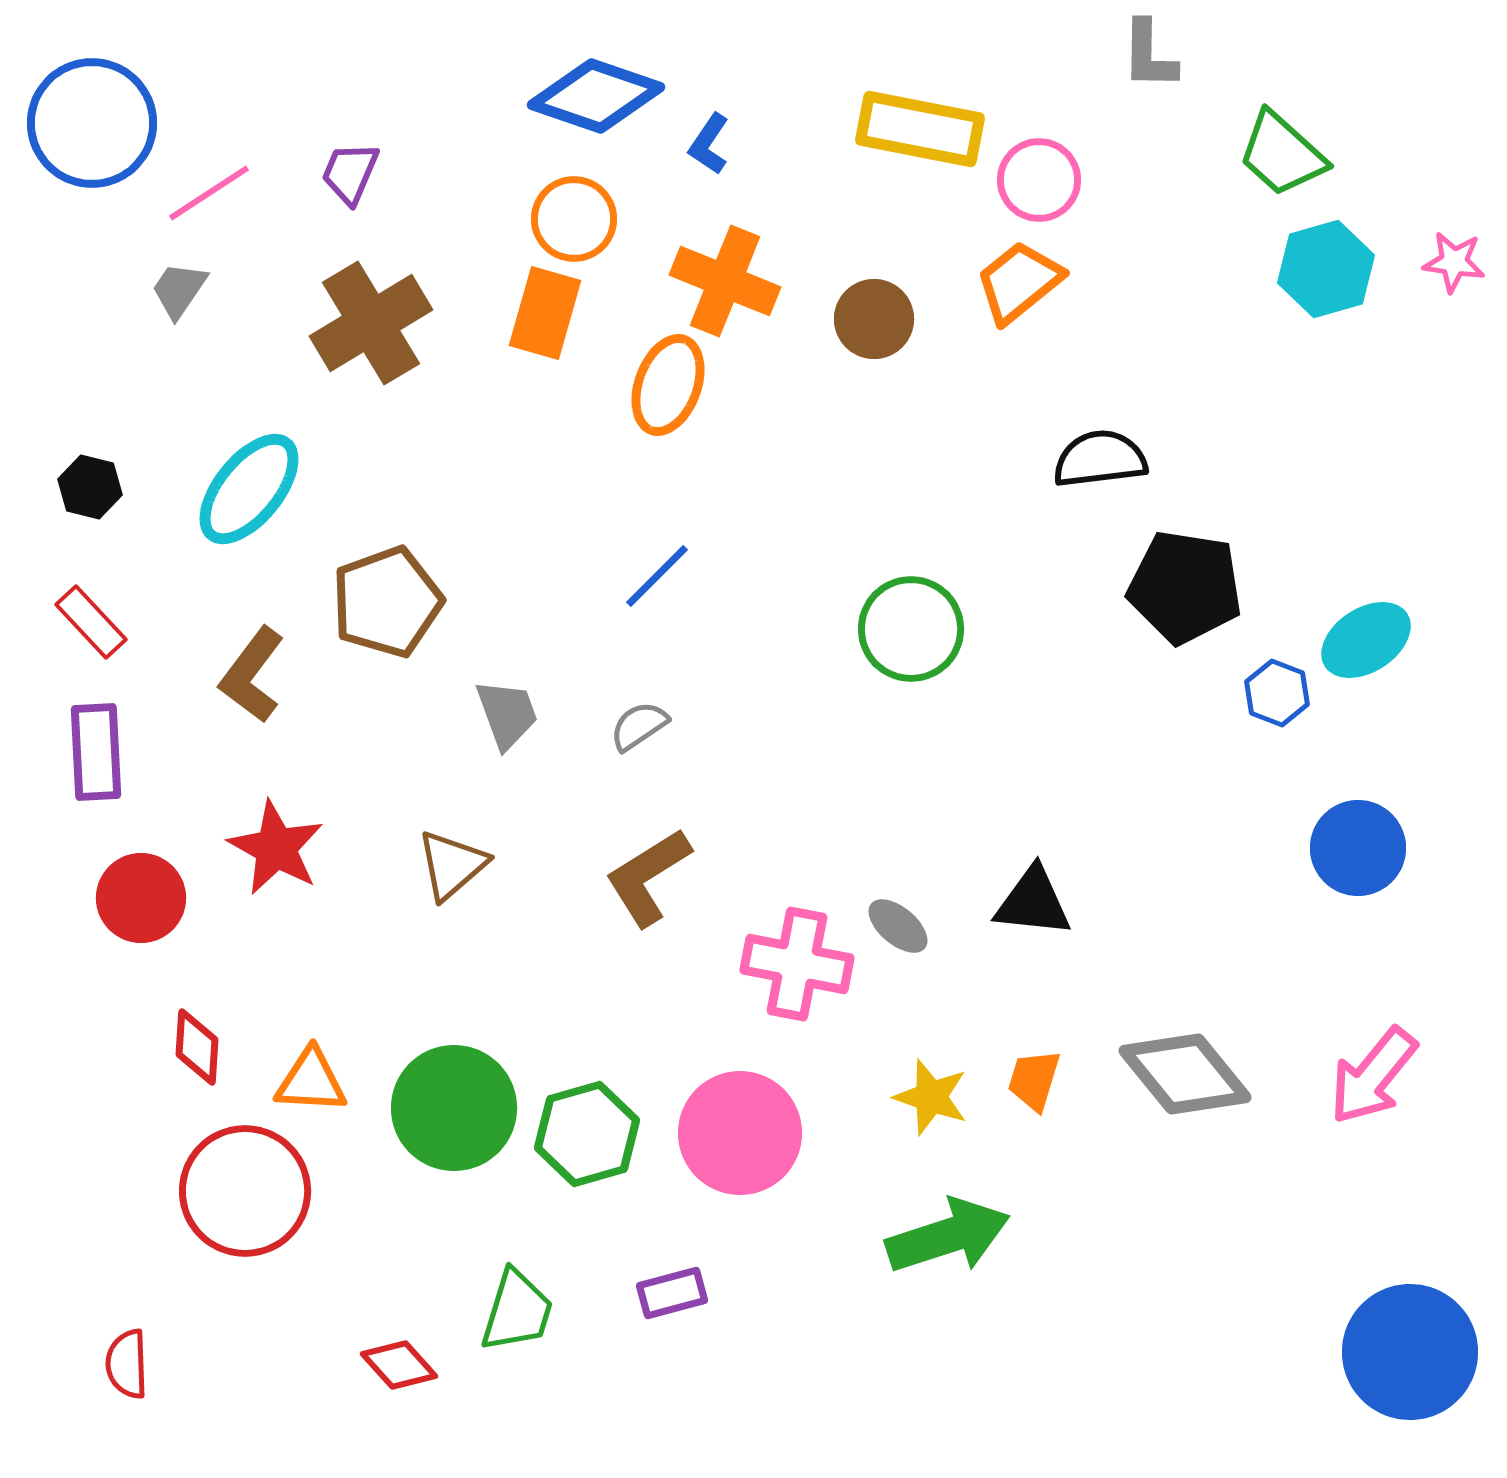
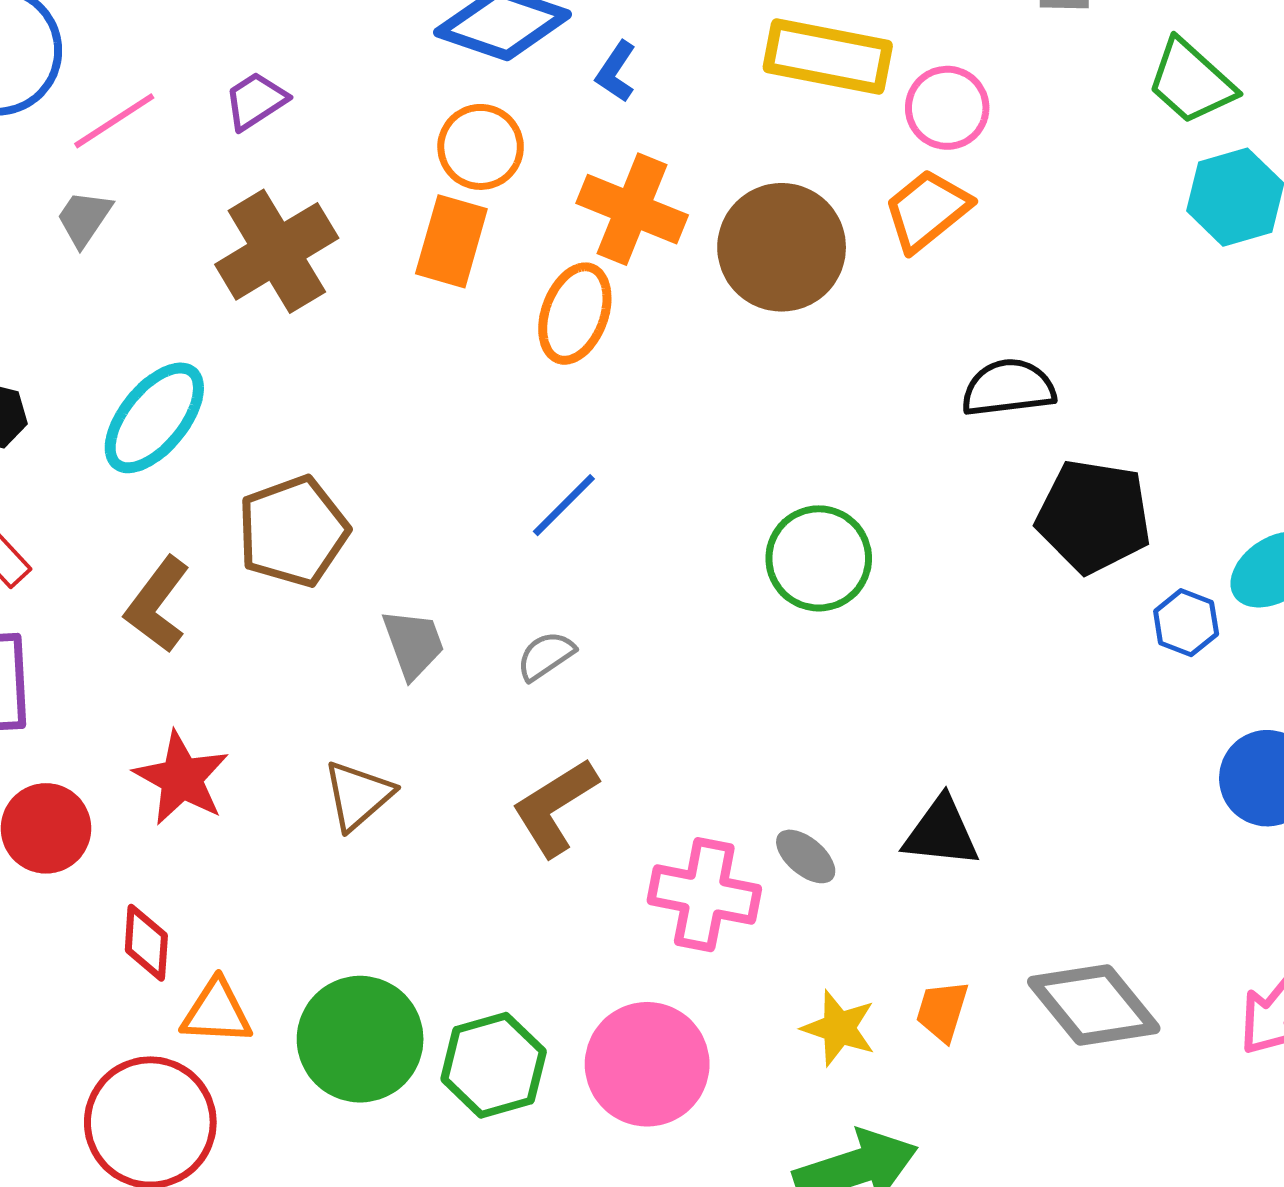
purple trapezoid: (350, 173) -> (256, 101), turned 34
brown circle: (874, 319) -> (782, 247), size x1.6
red diamond: (197, 1047) -> (146, 943), moved

